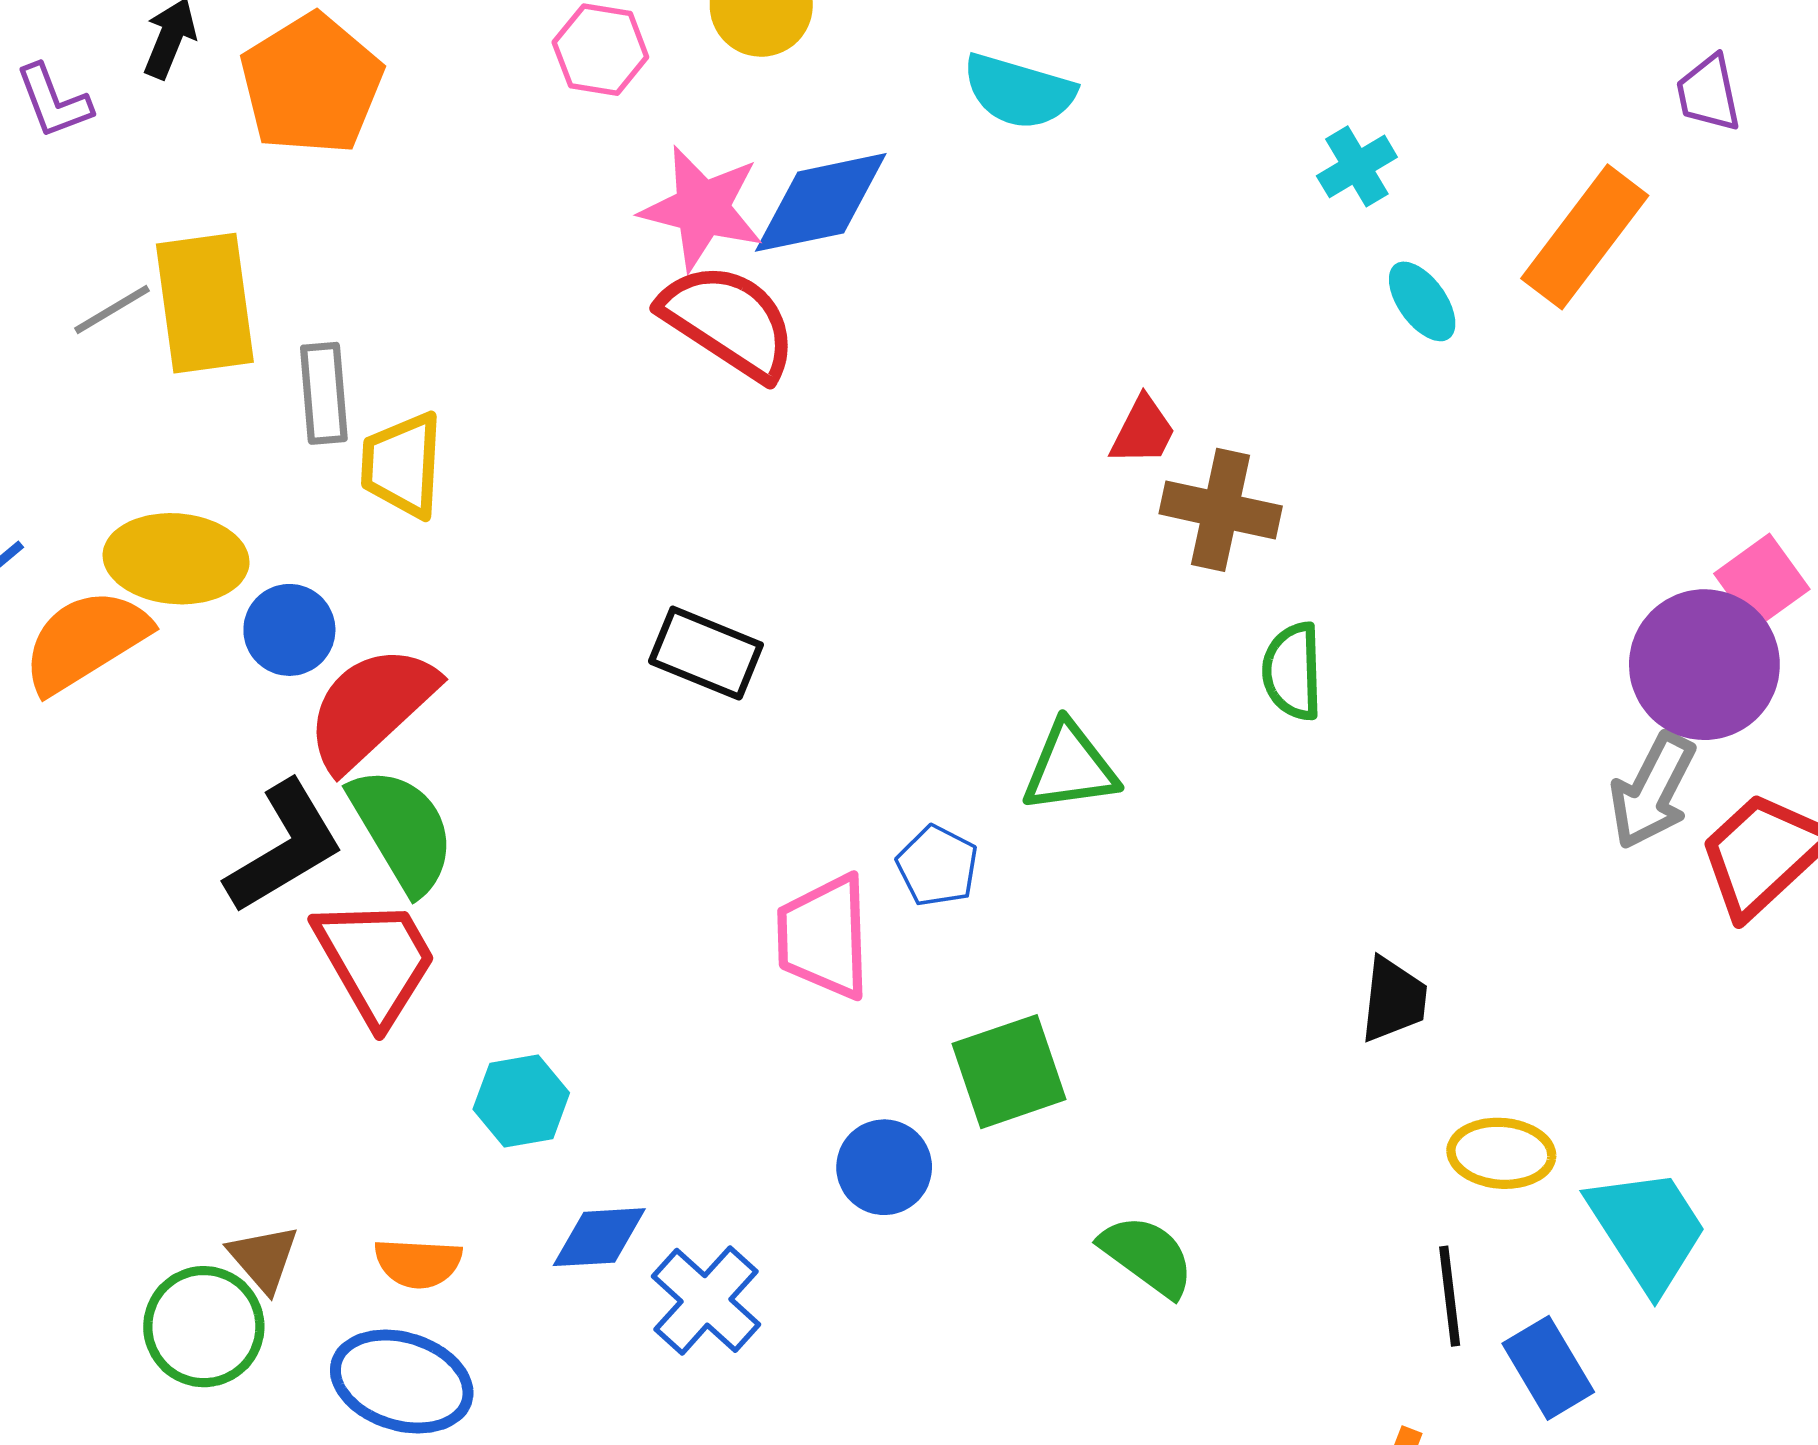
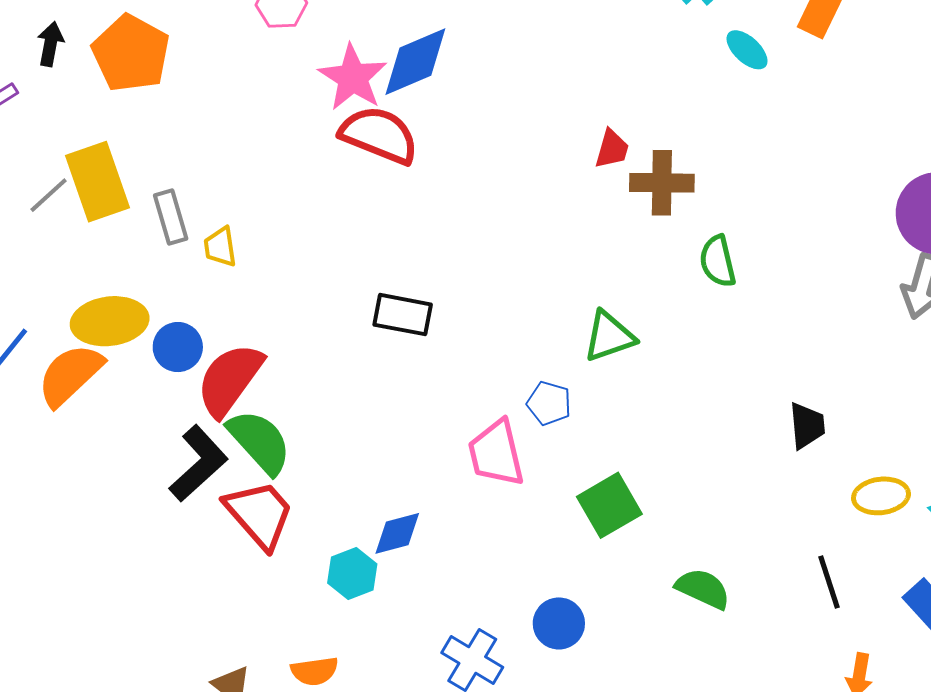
pink star: (702, 208) -> (353, 78), turned 30
yellow trapezoid: (402, 465) -> (220, 247), size x0.7
blue circle: (884, 1167) -> (559, 623), moved
blue diamond: (599, 1237) -> (397, 533), moved
black line: (1450, 1296) -> (829, 582), moved

